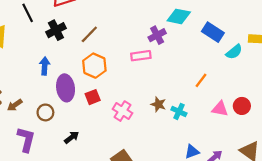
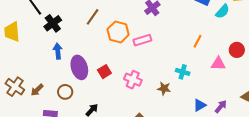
black cross: (56, 30) -> (53, 23), moved
pink rectangle: (141, 56) -> (142, 40), moved
orange hexagon: (94, 66) -> (118, 32), moved
brown star: (158, 104) -> (164, 88), moved
red circle: (242, 106) -> (237, 50), moved

